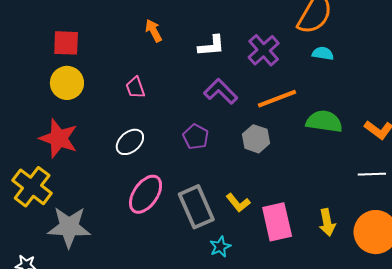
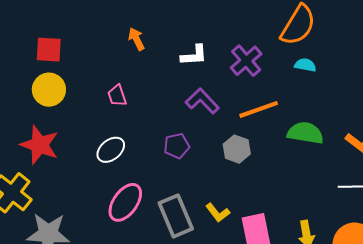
purple pentagon: (196, 137) -> (177, 146), turned 30

